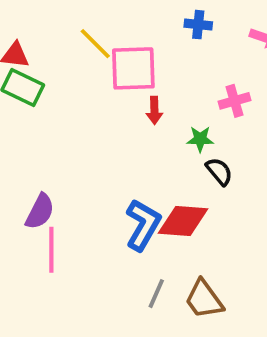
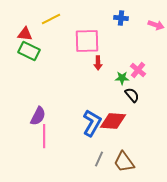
yellow line: (95, 44) -> (51, 19), moved, turned -72
pink cross: (234, 101) -> (138, 70), moved, turned -35

